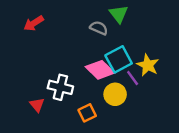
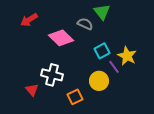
cyan square: (119, 59) -> (102, 51), size x0.7
pink diamond: (100, 70) -> (61, 38), moved

